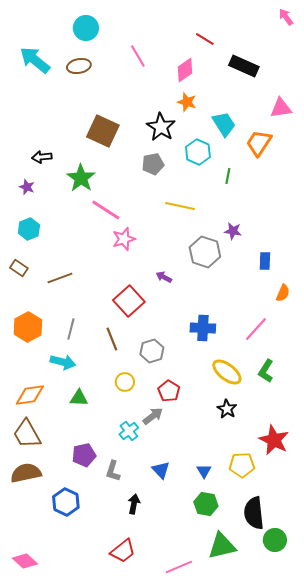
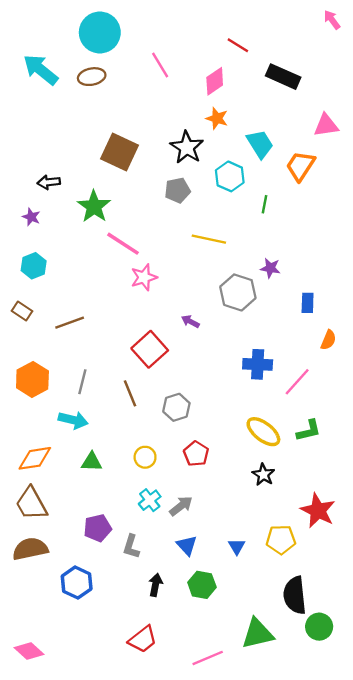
cyan circle: (86, 28) -> (100, 32), size x1.4
blue cross: (203, 328) -> (258, 364), moved
green L-shape: (266, 371) -> (309, 431), turned -135
yellow circle: (125, 382) -> (145, 457), moved
gray arrow: (153, 416) -> (181, 506), moved
green hexagon: (206, 504) -> (202, 585), moved

